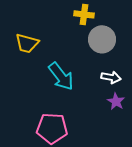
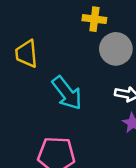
yellow trapezoid: (27, 43) -> (26, 54), turned 70

